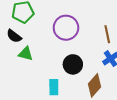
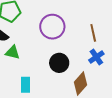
cyan rectangle: (54, 87) -> (26, 85), moved

